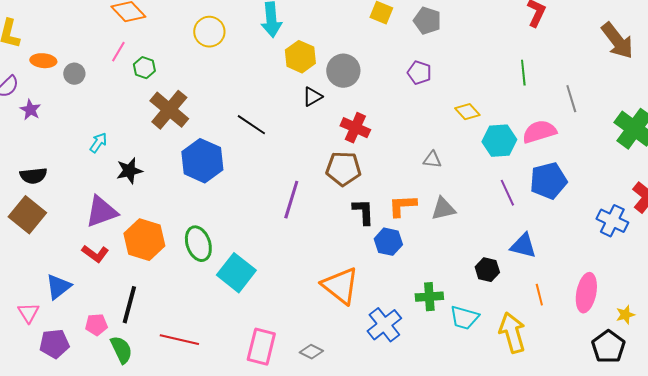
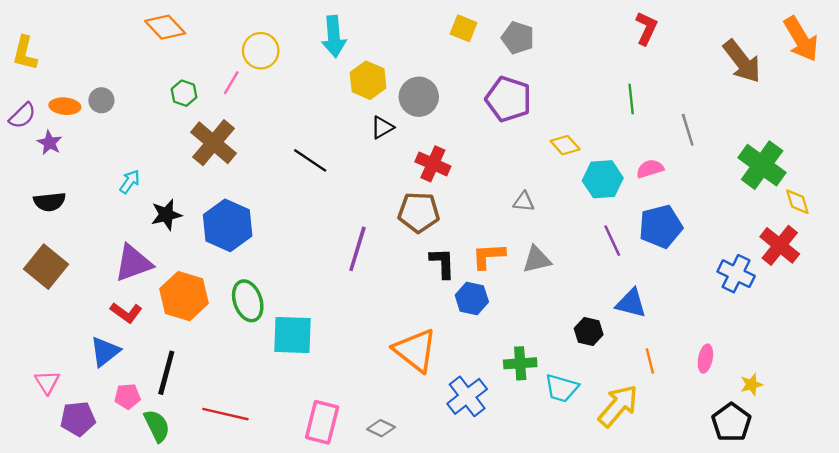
pink line: (118, 52) -> (231, 83), moved
orange ellipse: (43, 61) -> (65, 106), moved
purple pentagon: (419, 73) -> (508, 99), size x1.6
pink semicircle: (539, 132) -> (650, 169), size x0.7
blue hexagon: (202, 161) -> (228, 225), moved
black semicircle: (33, 176) -> (50, 202), moved
cyan square: (236, 273) -> (293, 335), turned -36
blue triangle: (58, 287) -> (105, 352), moved
pink ellipse: (586, 293) -> (705, 359), size x0.6
yellow arrow: (512, 333) -> (618, 406), turned 57

